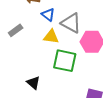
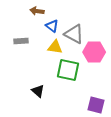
gray rectangle: (16, 30) -> (21, 41), turned 32

